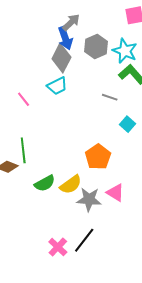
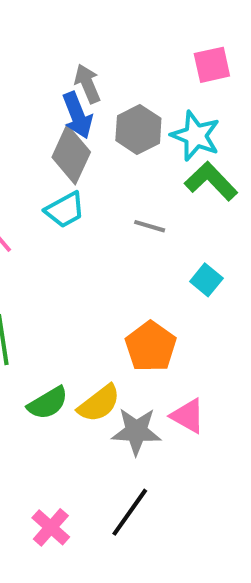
gray arrow: (71, 22) -> (87, 84), turned -66
gray line: (110, 97) -> (150, 226), moved
pink cross: (58, 247) -> (51, 527), moved

